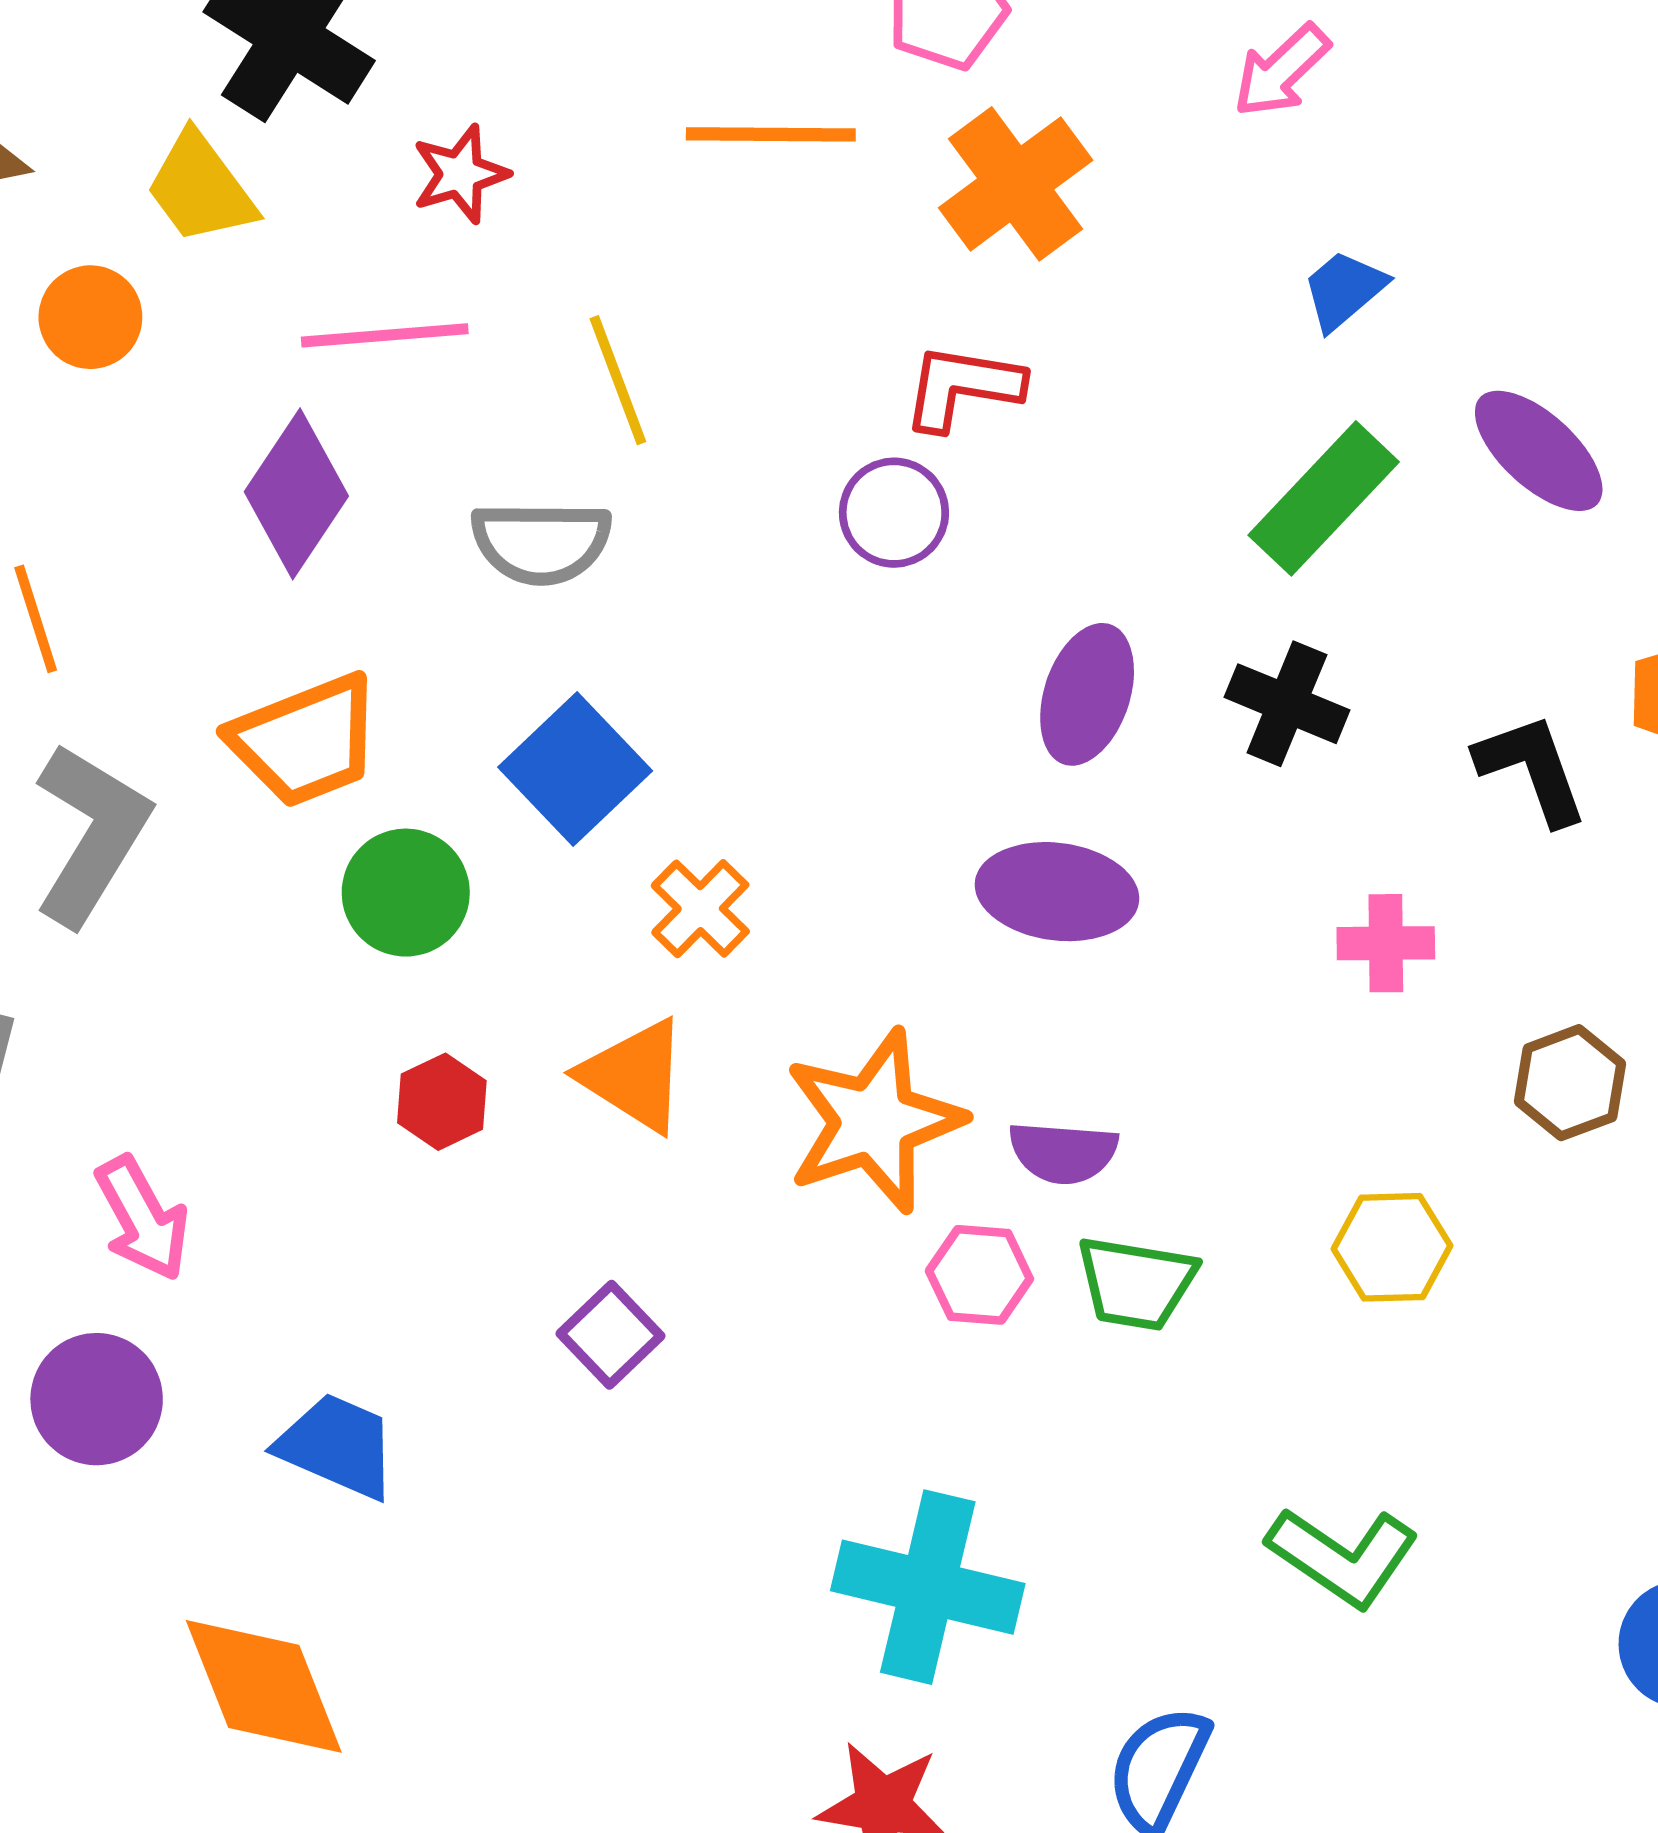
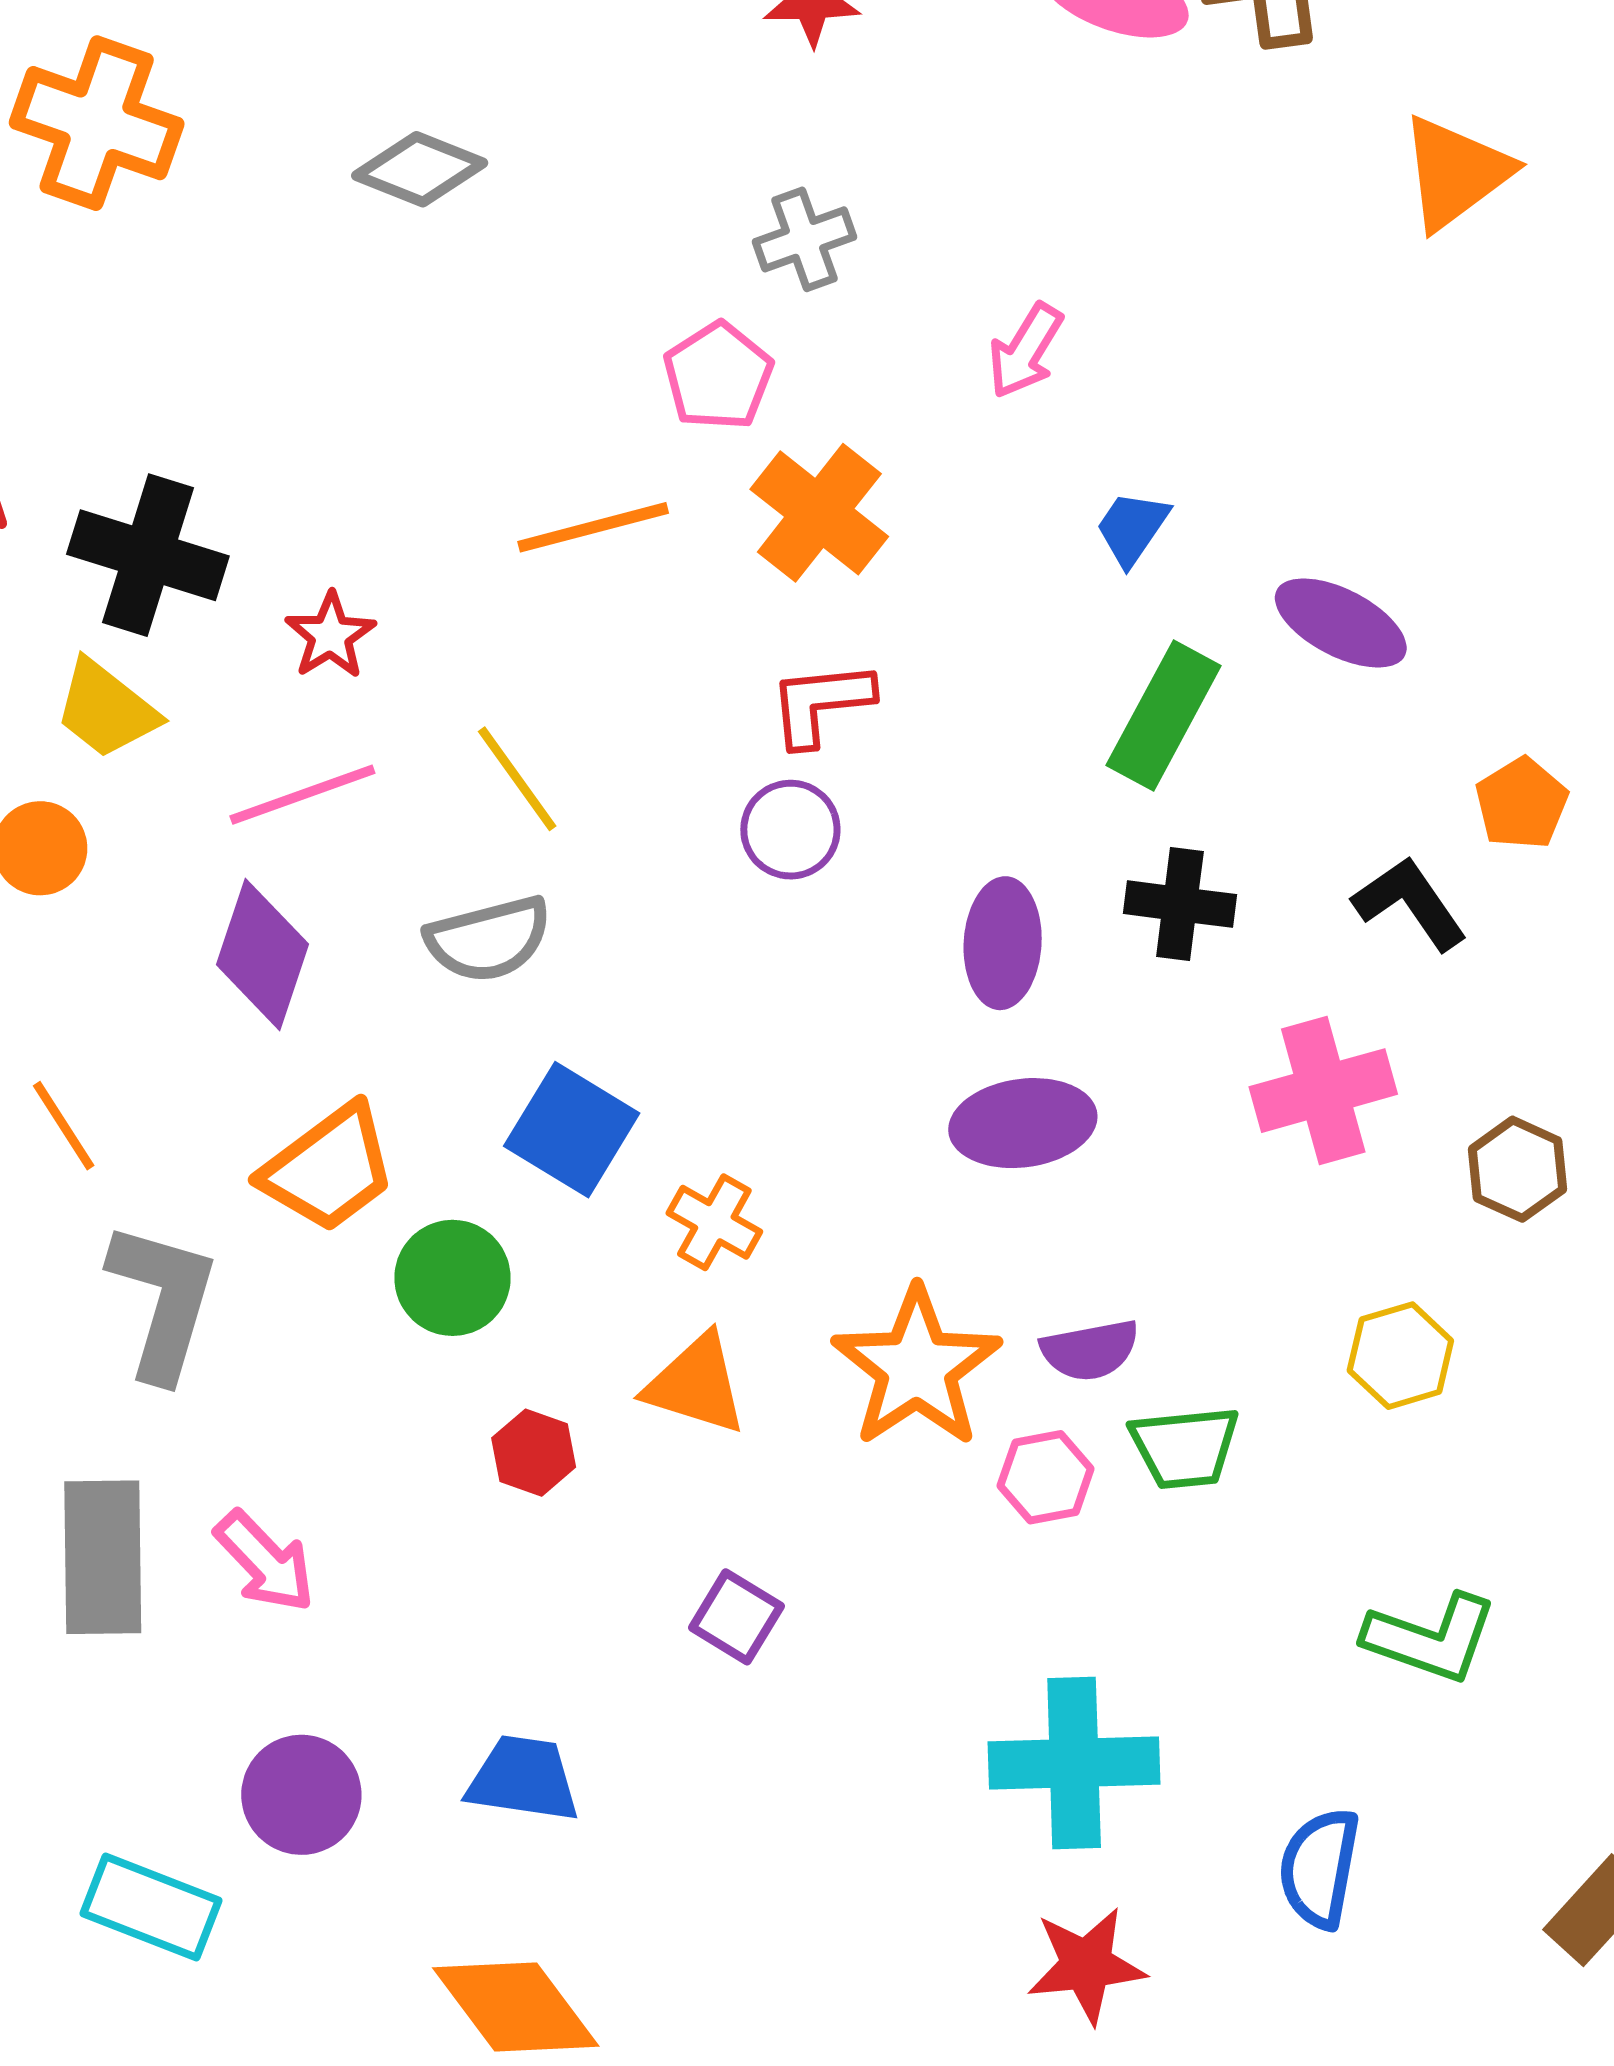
pink cross: (1386, 943) -> (1323, 1091), size x1.6
pink arrow: (142, 1218) -> (265, 1562), moved

